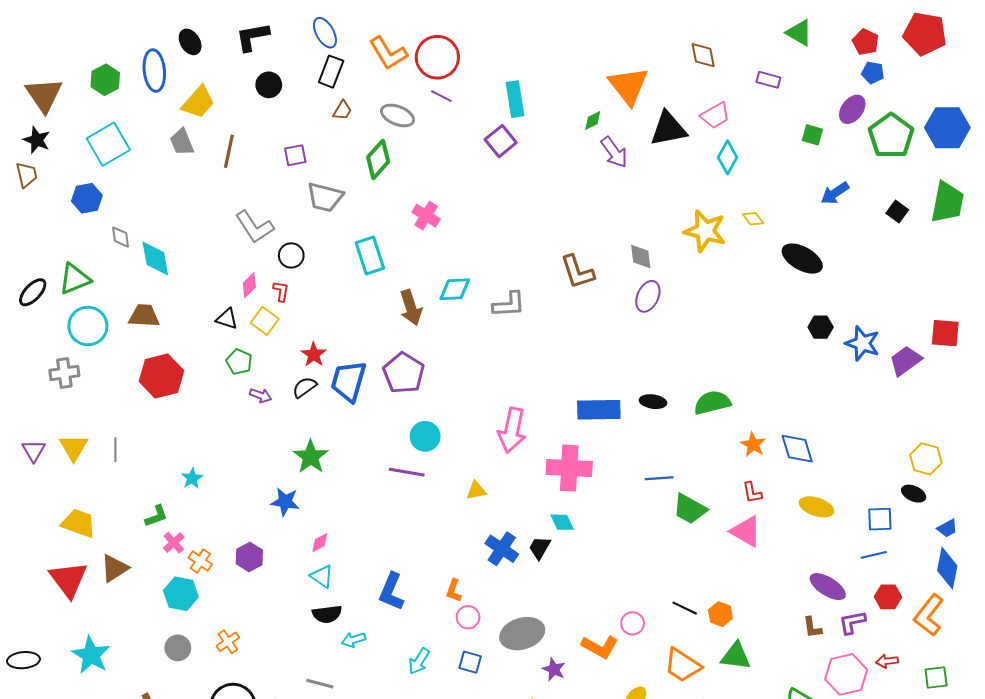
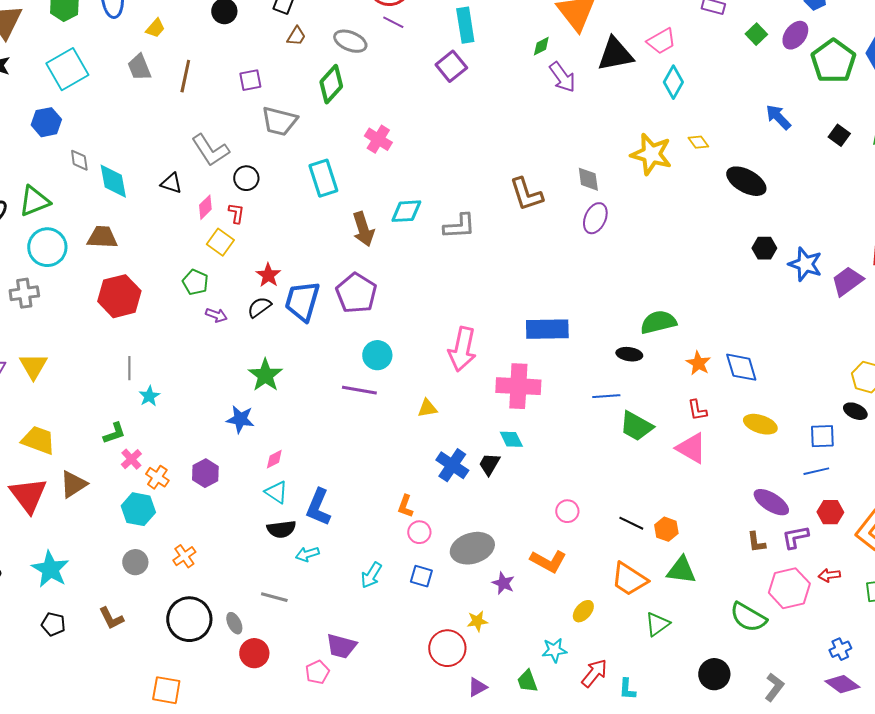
yellow trapezoid: (198, 102) -> (155, 28), size x0.6
green square: (812, 135) -> (756, 34), moved, turned 30
blue arrow: (835, 193) -> (778, 117), turned 80
black triangle: (227, 319) -> (171, 183), moved
black ellipse: (653, 402) -> (629, 354), moved
gray line: (115, 450) -> (129, 368), moved
blue L-shape: (391, 592) -> (318, 507), moved
pink circle: (633, 623) -> (567, 511), moved

